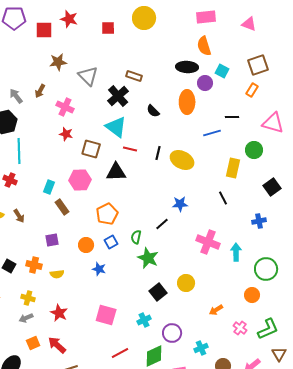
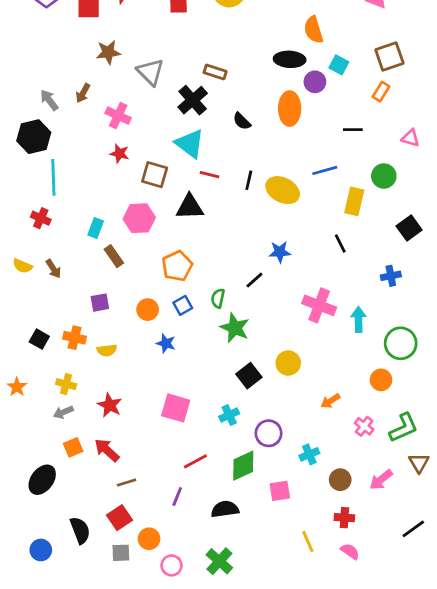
pink triangle: (273, 123) -> (411, 138), size x0.6
blue line: (212, 133) -> (325, 170), moved

